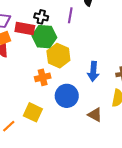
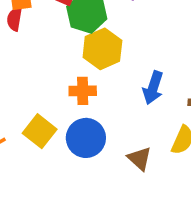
orange cross: (43, 77) -> (83, 91), moved
blue circle: (67, 96) -> (86, 138), moved

